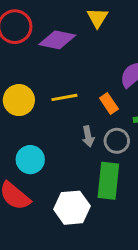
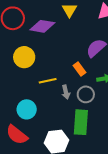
yellow line: (64, 97) -> (48, 81), moved
yellow circle: (19, 100) -> (24, 57), moved

